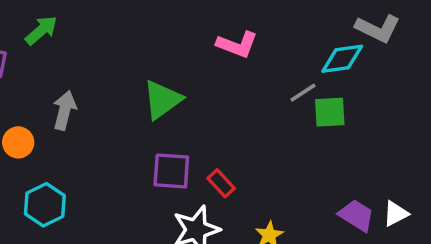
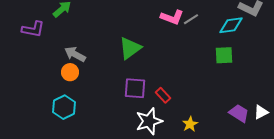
gray line: (303, 93) -> (191, 19), moved
gray arrow: (64, 110) -> (75, 54), turned -75
orange circle: (18, 142) -> (70, 72), moved

